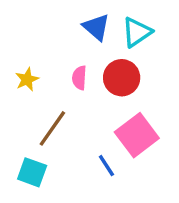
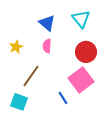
blue triangle: (96, 27) -> (47, 23), moved
cyan triangle: (137, 32) -> (81, 19), turned -36
red circle: (122, 78) -> (86, 52), moved

